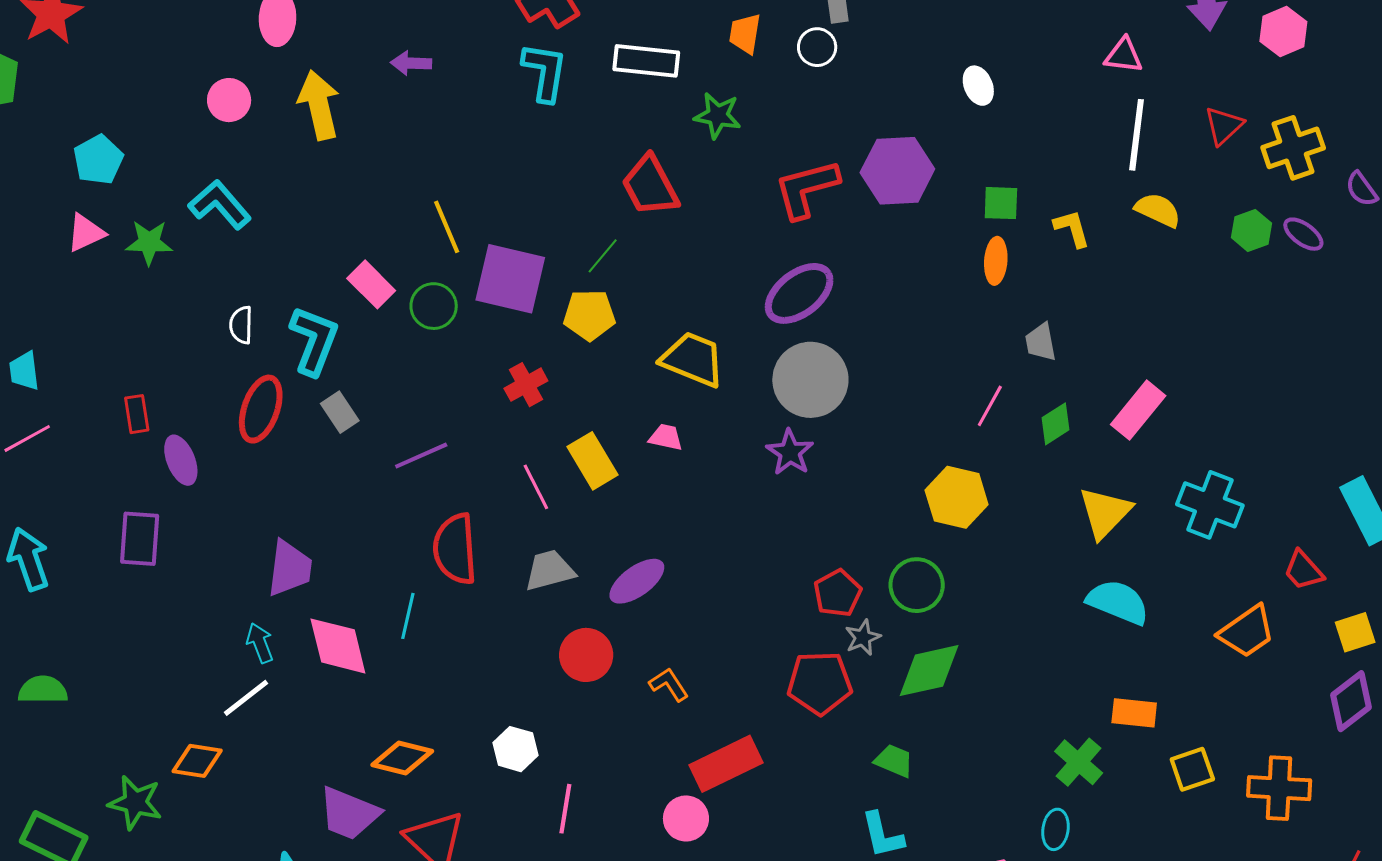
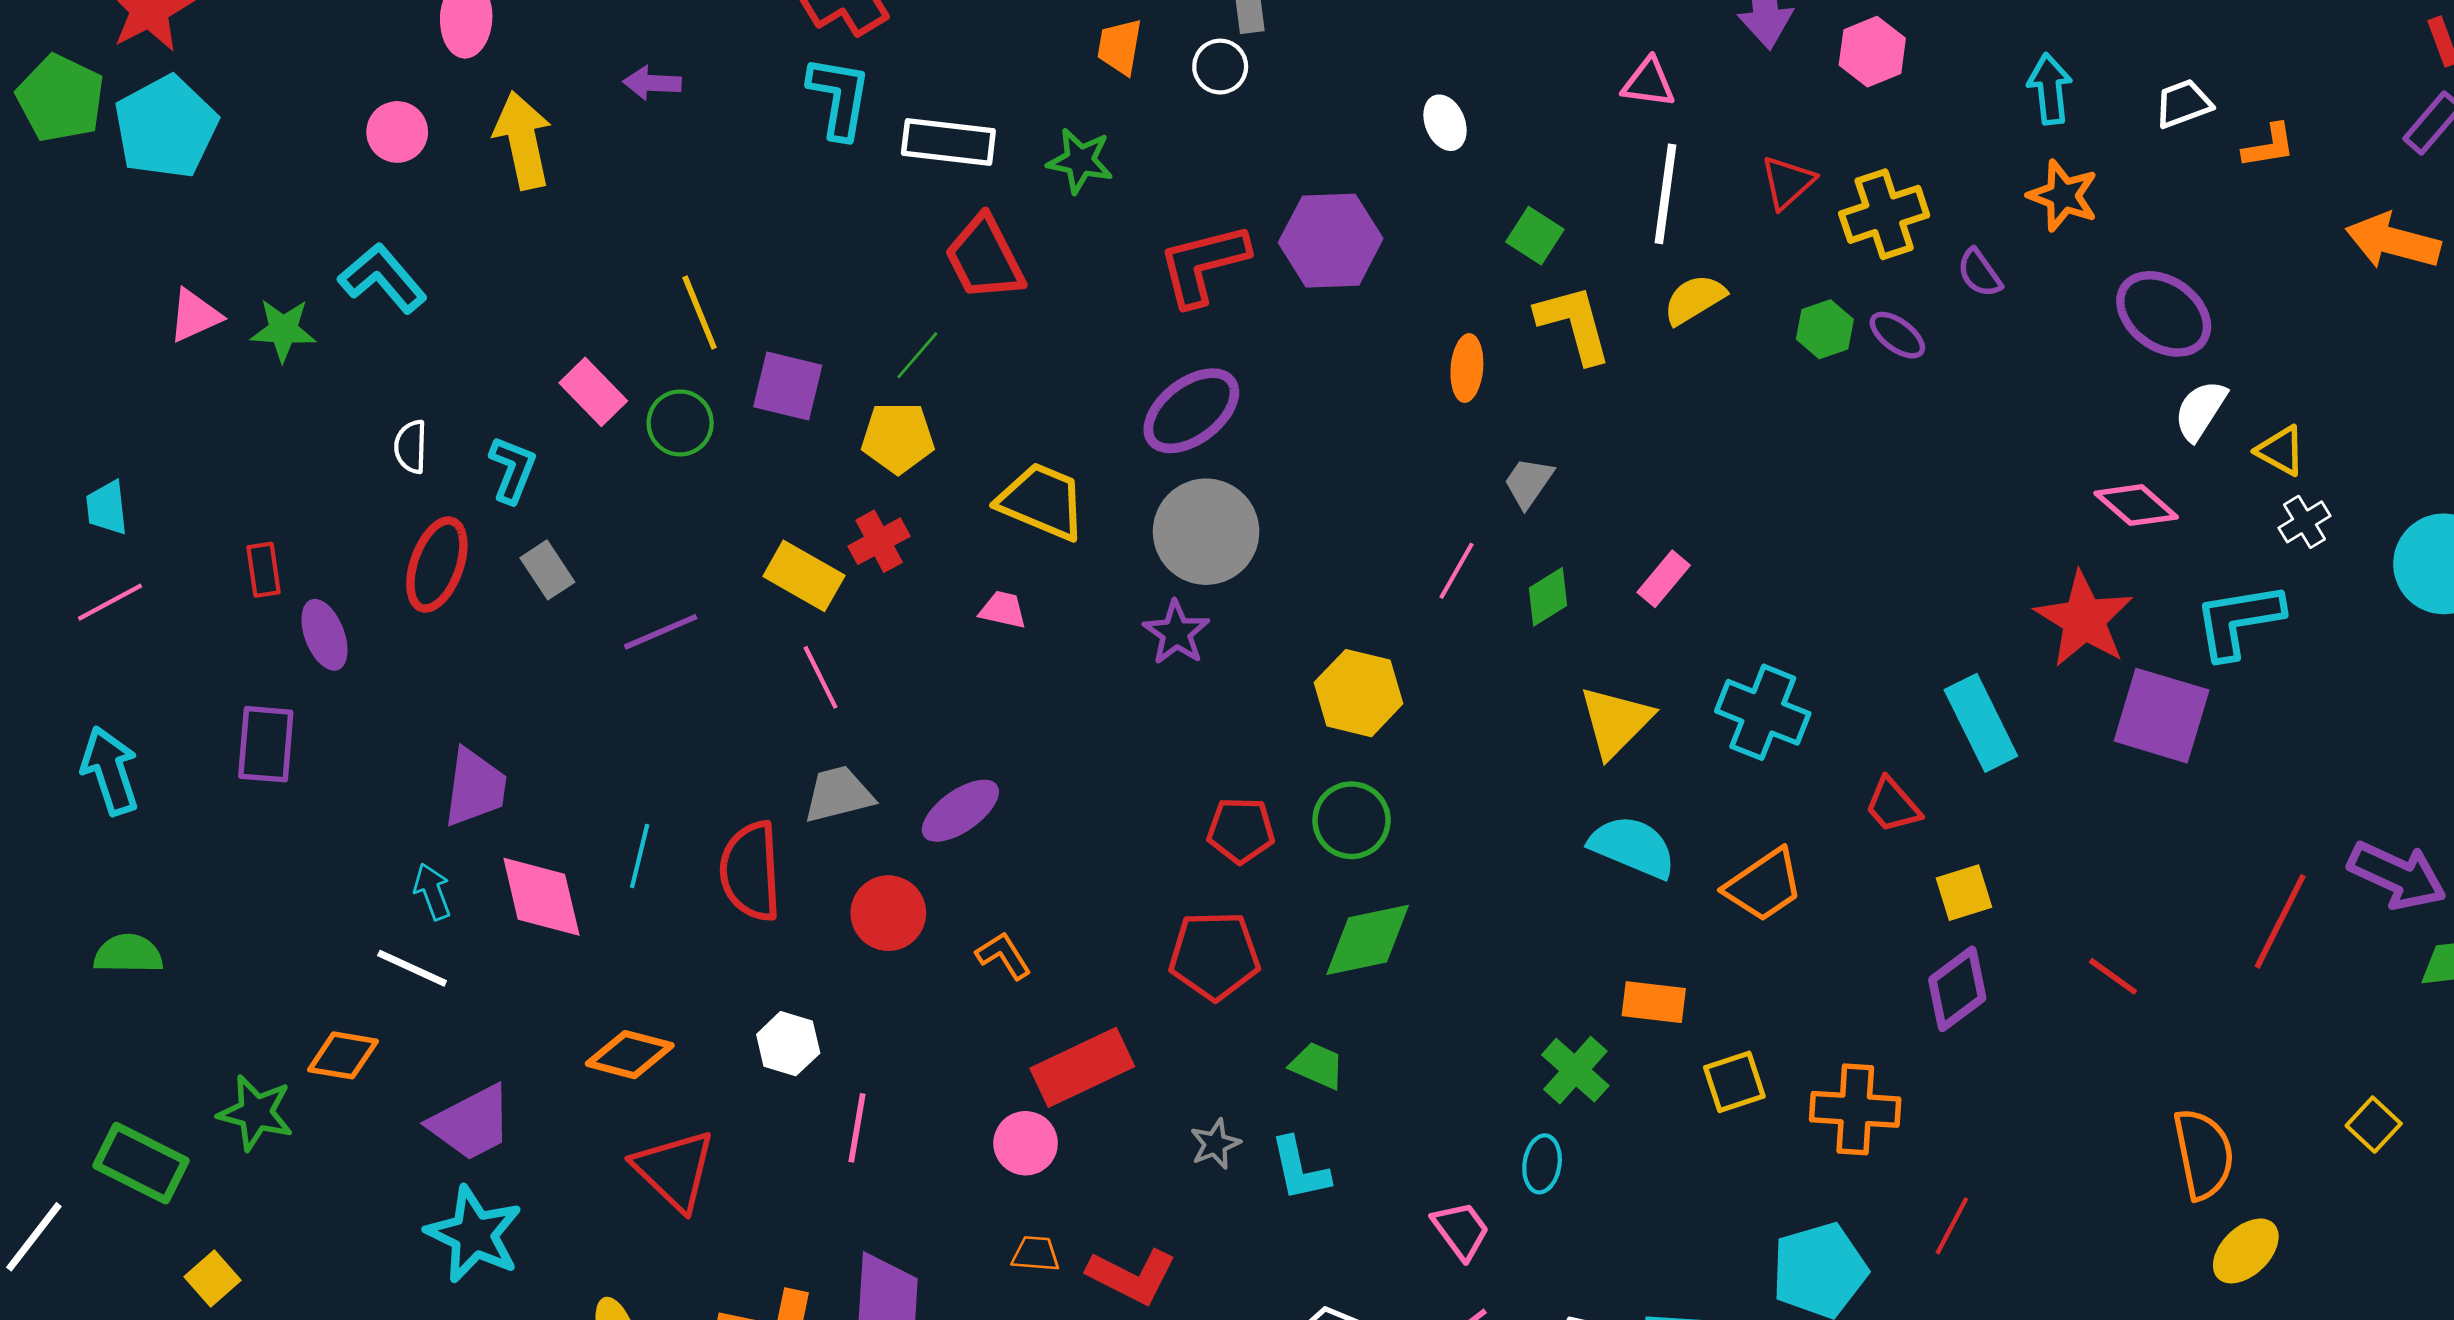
white rectangle: (646, 61) -> (948, 142), moved
cyan pentagon: (98, 160) -> (166, 127), moved, size x1.5
green square: (1001, 203) -> (1535, 236), moved, turned 30
yellow semicircle: (1158, 210) -> (1694, 299), turned -57
yellow L-shape: (1072, 228) -> (1574, 324), size x1.5
purple square: (510, 279) -> (788, 386), size x0.7
cyan L-shape: (314, 341) -> (512, 469), size x0.7
gray trapezoid: (1041, 342) -> (1529, 482), turned 45
red cross: (526, 385) -> (879, 541), moved
pink rectangle: (1138, 410) -> (1664, 579), size x0.7
yellow rectangle: (592, 461) -> (804, 576), moved, turned -30
yellow hexagon: (957, 497) -> (1359, 693), moved
red semicircle: (455, 549) -> (751, 871), moved
red pentagon: (838, 593) -> (1241, 830), turned 30
orange trapezoid: (1247, 632) -> (1764, 885), moved
gray star: (863, 637) -> (1215, 1144), moved
white line: (246, 698) -> (412, 968), turned 62
purple trapezoid: (349, 814) -> (471, 1123), moved, turned -50

